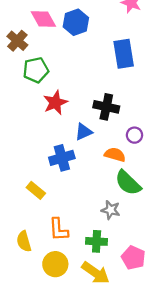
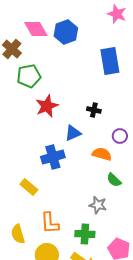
black cross: (106, 107) -> (94, 110), size x0.6
green semicircle: (128, 183) -> (114, 180), size x0.6

